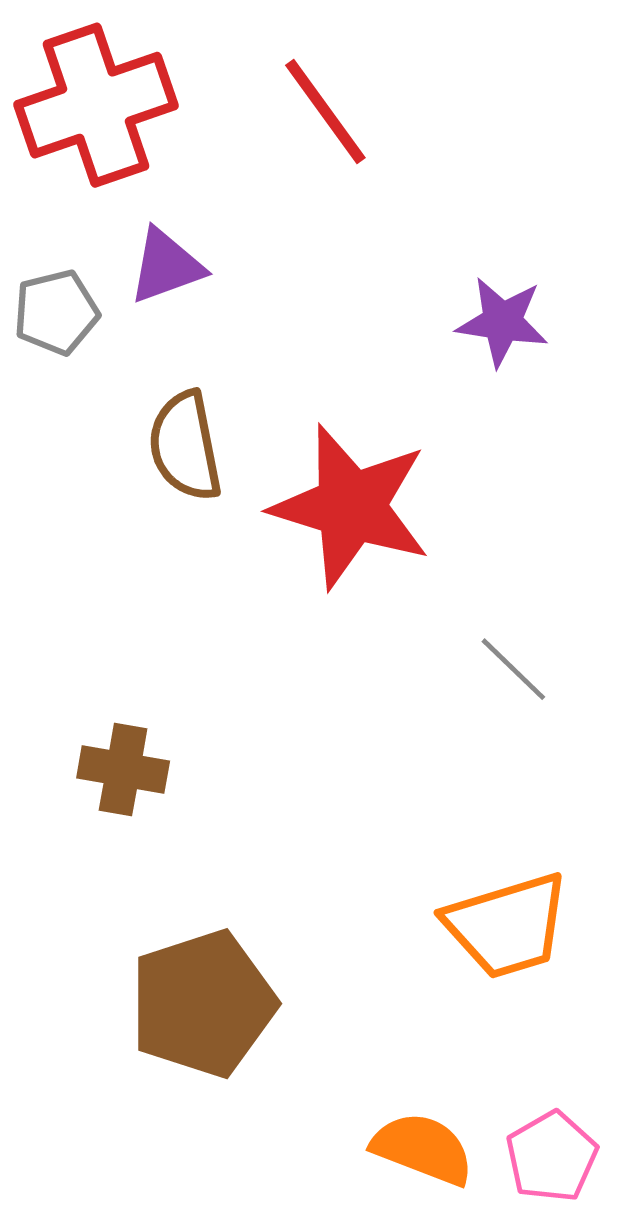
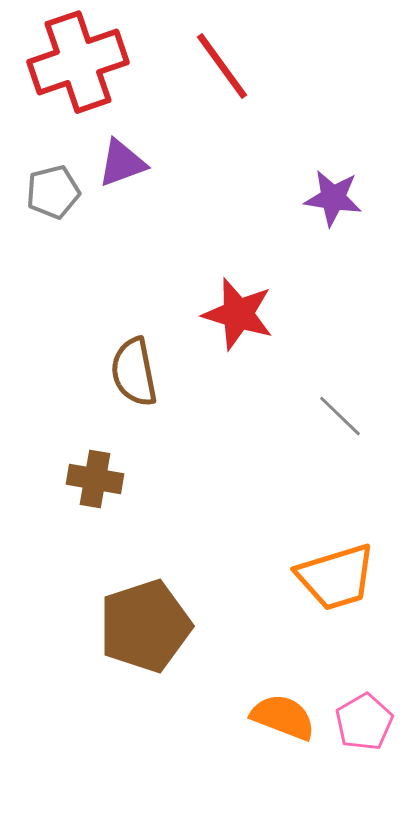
brown semicircle: (185, 446) -> (134, 372), moved
red star: (351, 507) -> (238, 314), size x0.7

